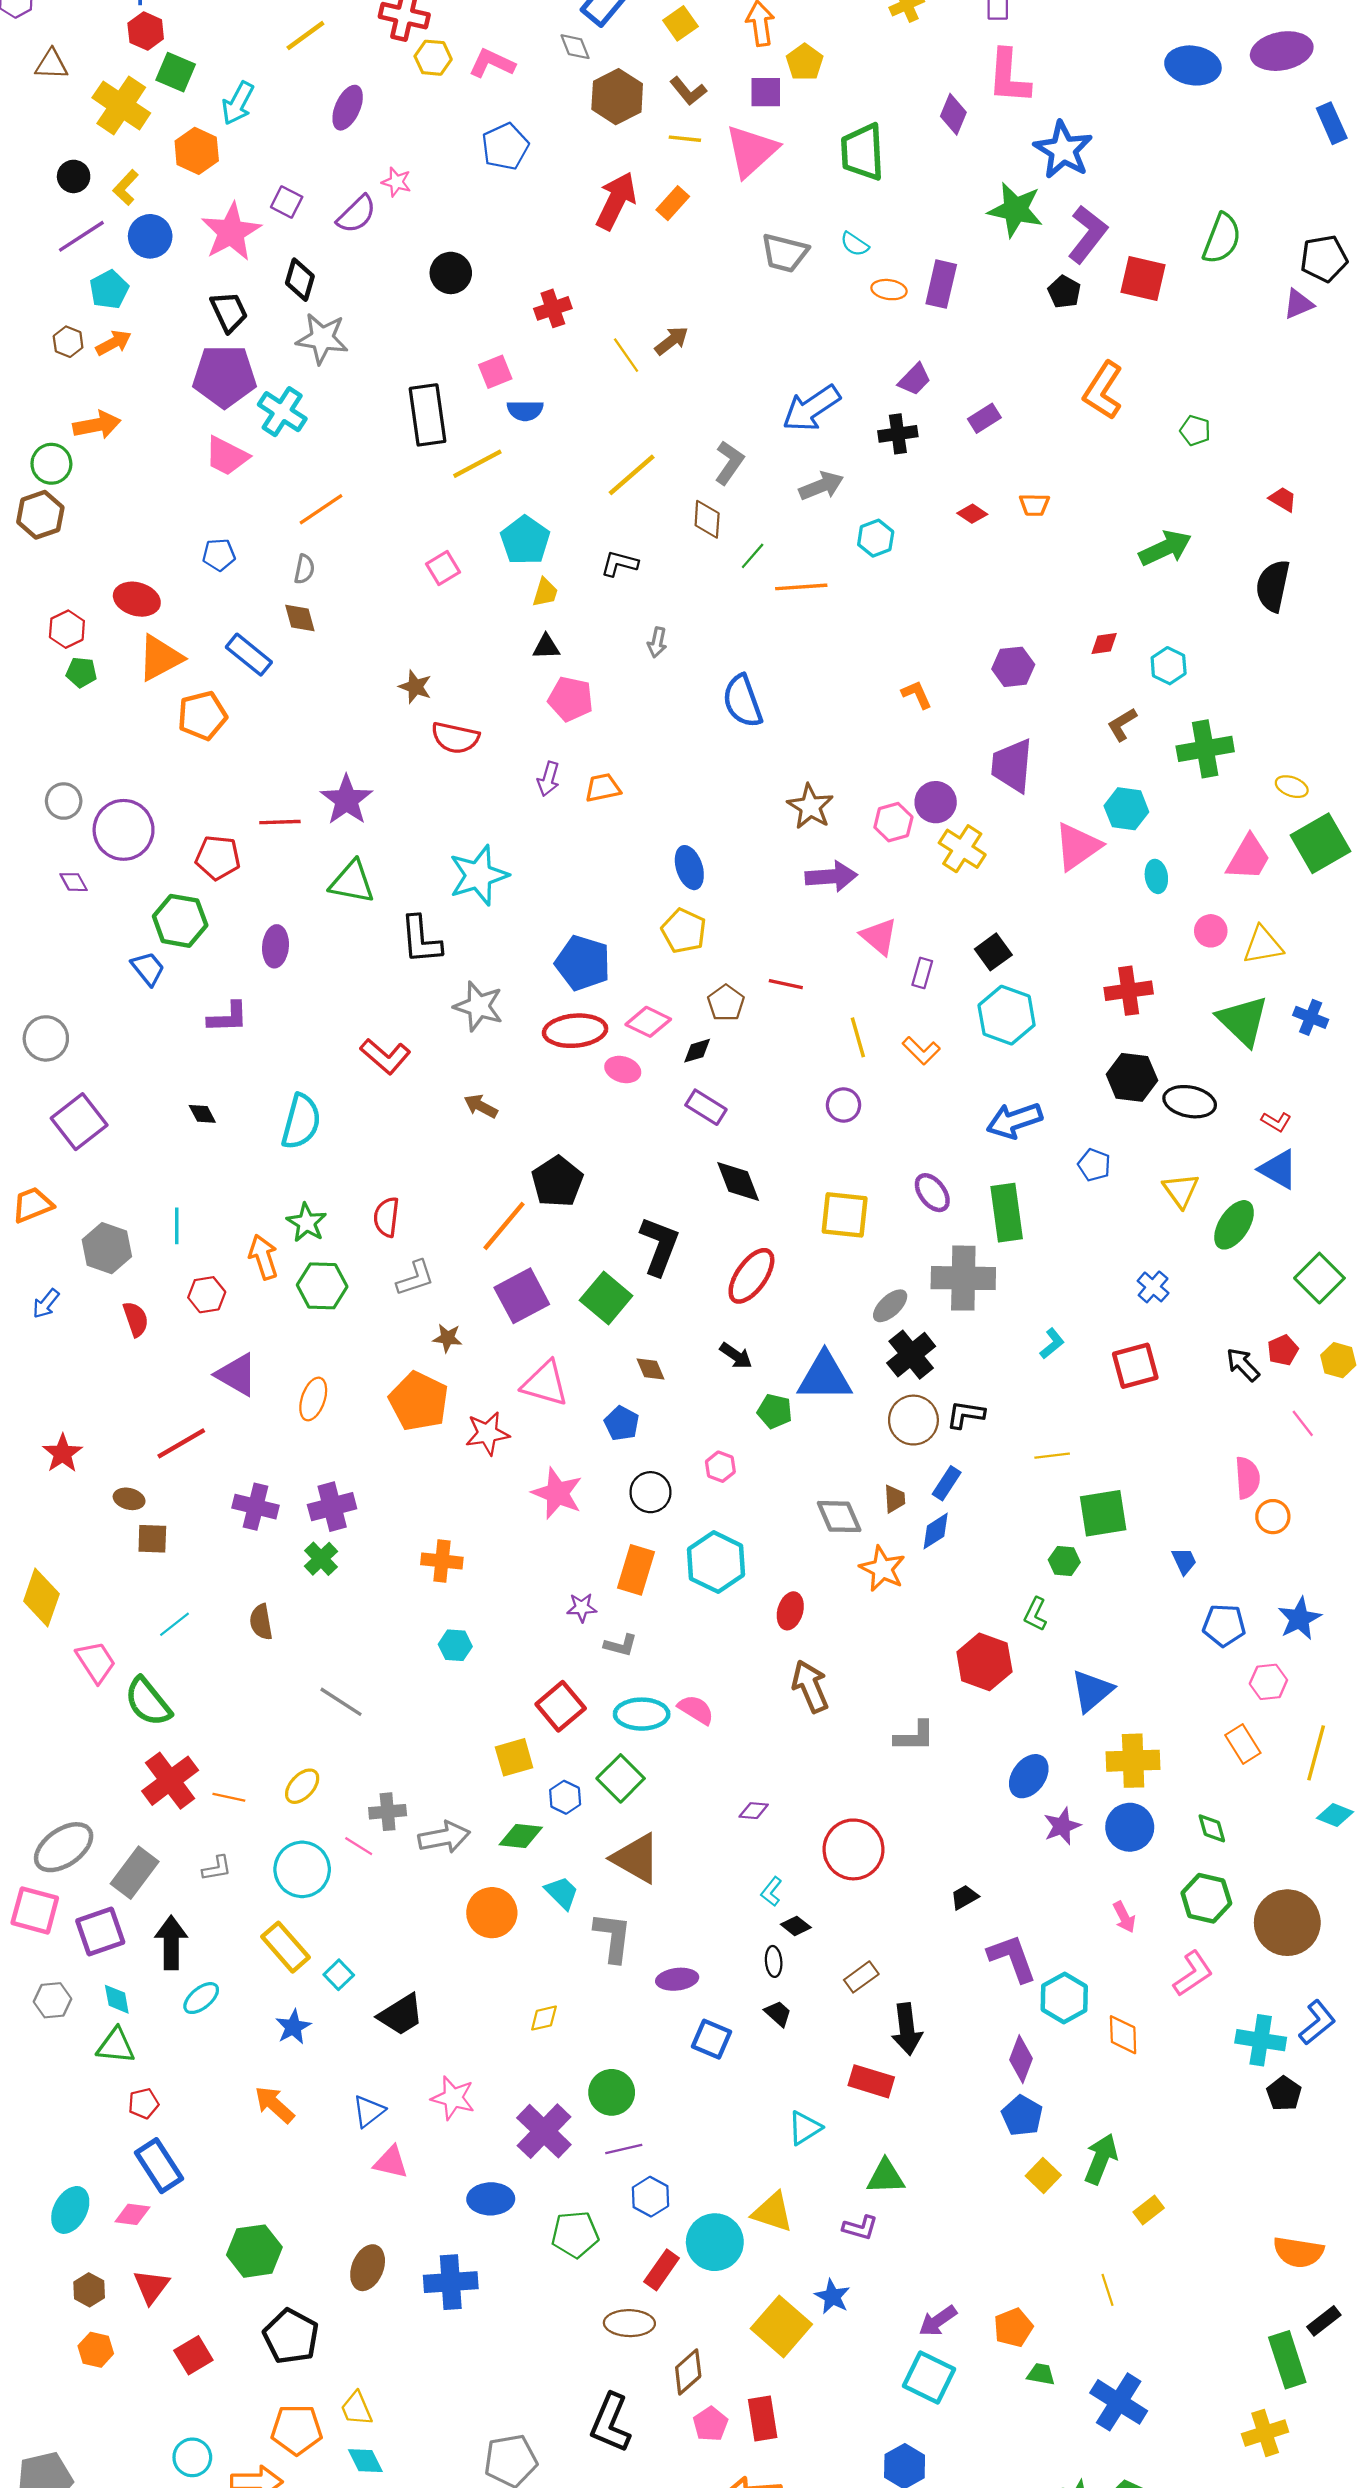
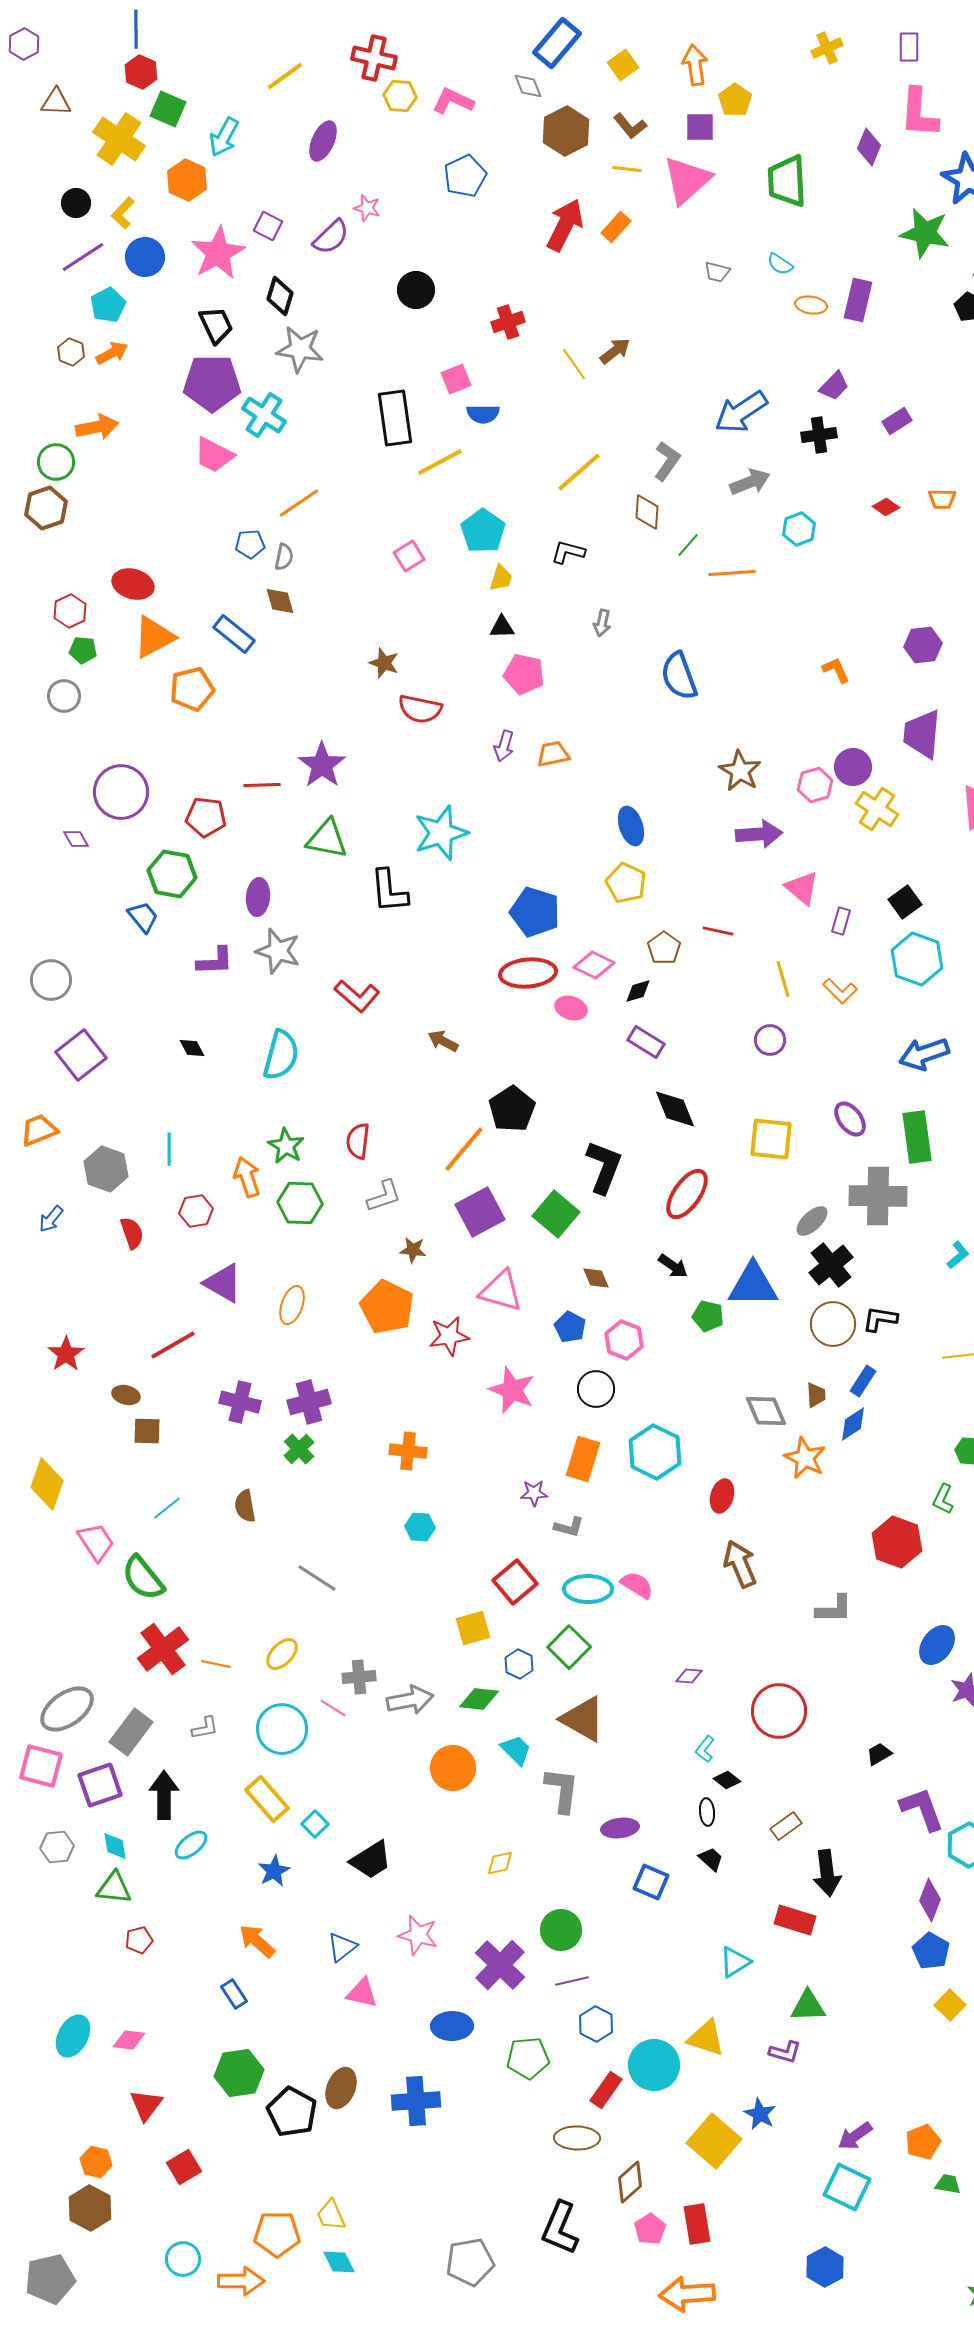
gray trapezoid: (785, 253) -> (717, 272), size x0.6
blue pentagon: (219, 555) -> (250, 544), moved
gray circle: (64, 801) -> (64, 696), moved
gray star: (479, 1006) -> (278, 951), moved
pink hexagon: (720, 1467) -> (624, 1340), moved, size x1.4
blue rectangle: (159, 2166) -> (234, 1994), moved, size x0.6
brown hexagon: (89, 2290) -> (90, 2208), moved, size x1.5
black pentagon: (291, 2336) -> (292, 2112), moved

